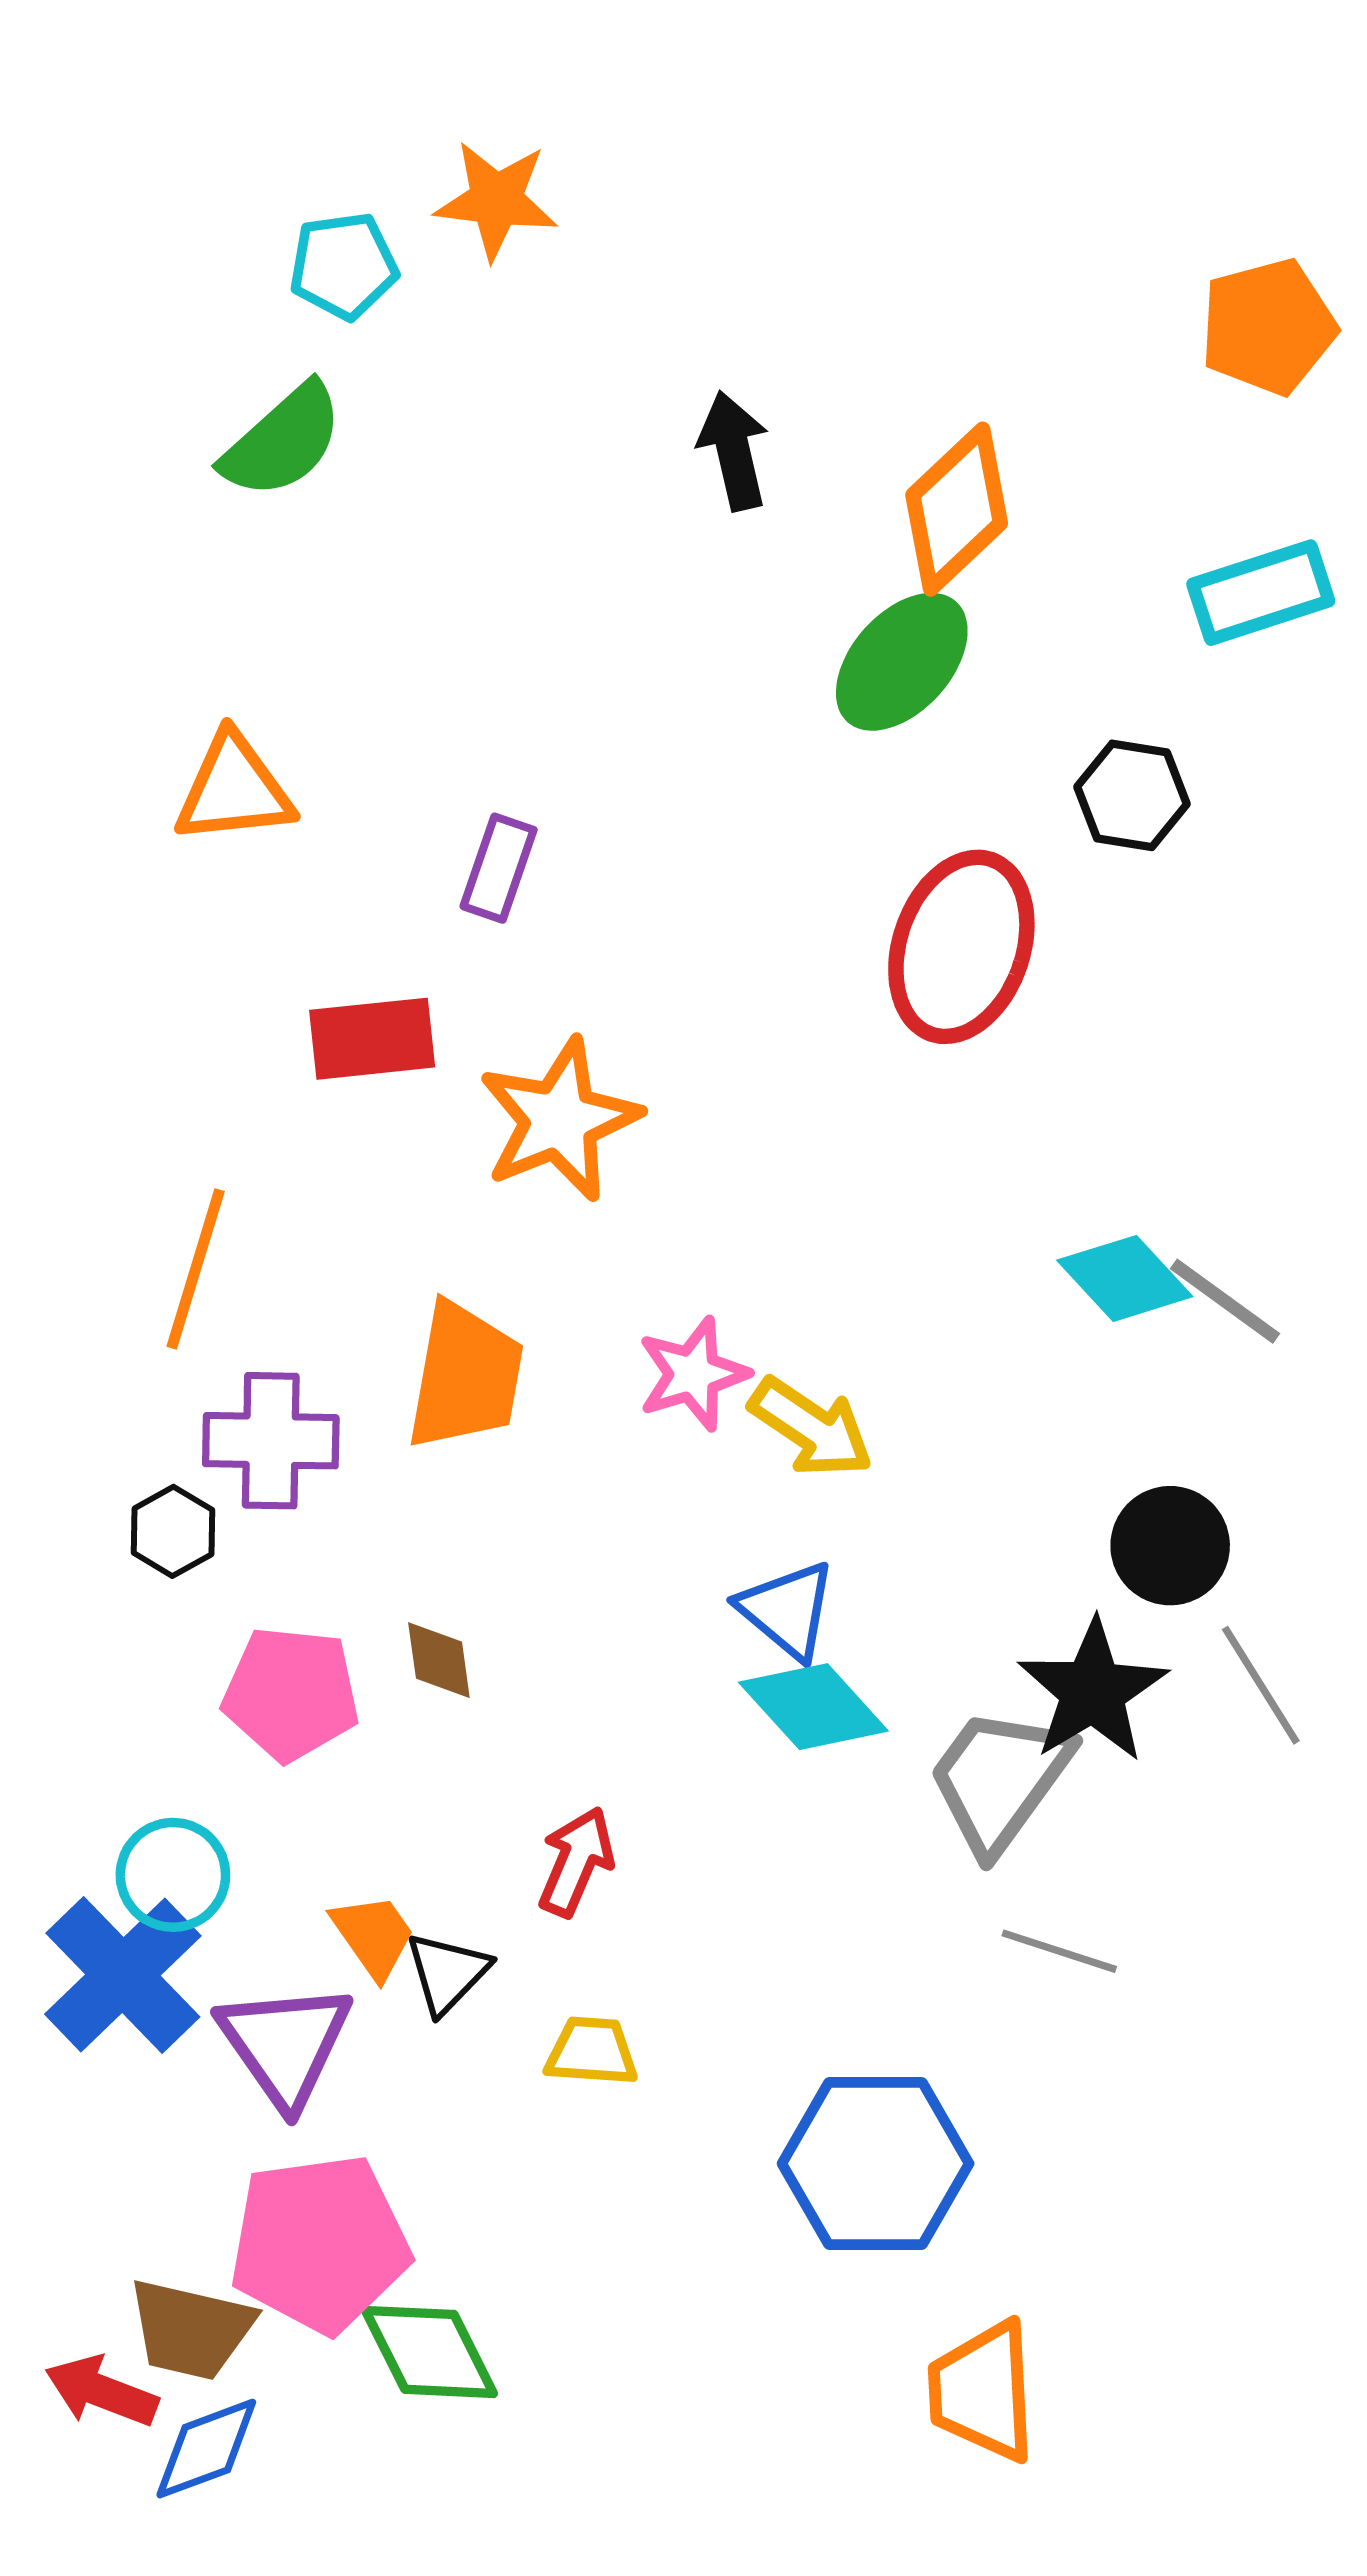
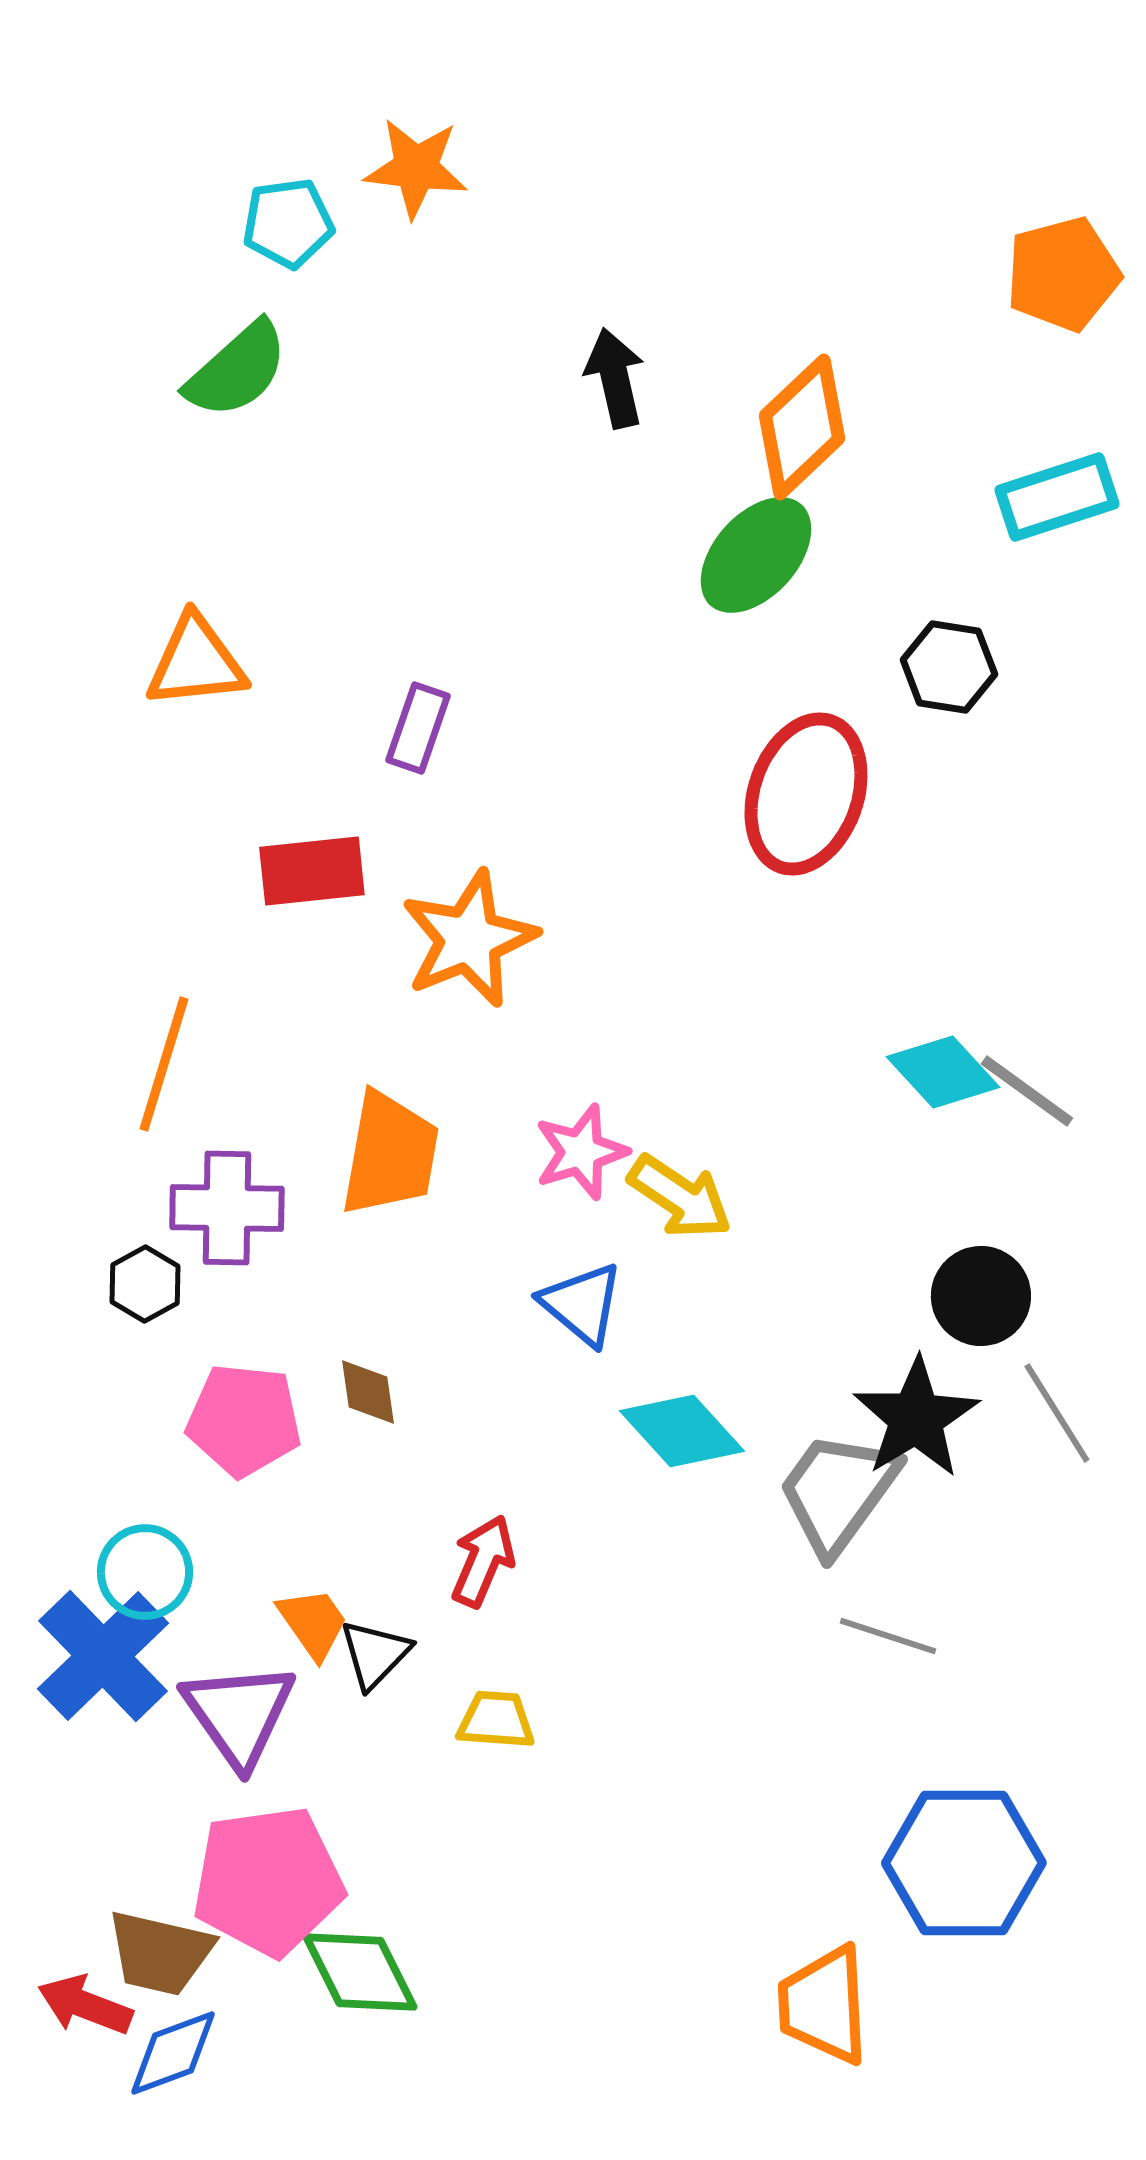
blue triangle: (787, 1610) -> (582, 1304), moved
blue hexagon: (876, 2164) -> (964, 1863), moved

